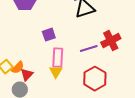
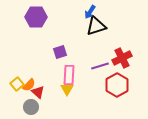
red triangle: (27, 75) -> (38, 92), turned -32
red hexagon: (95, 79) -> (117, 85), moved

